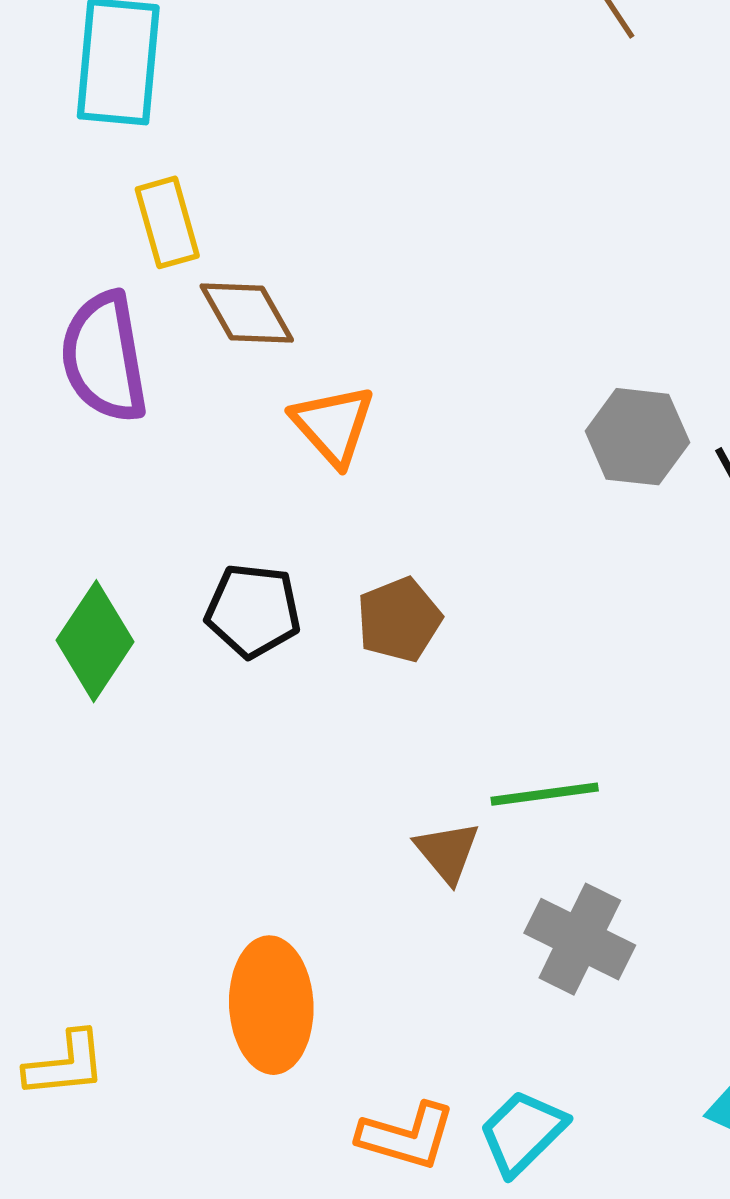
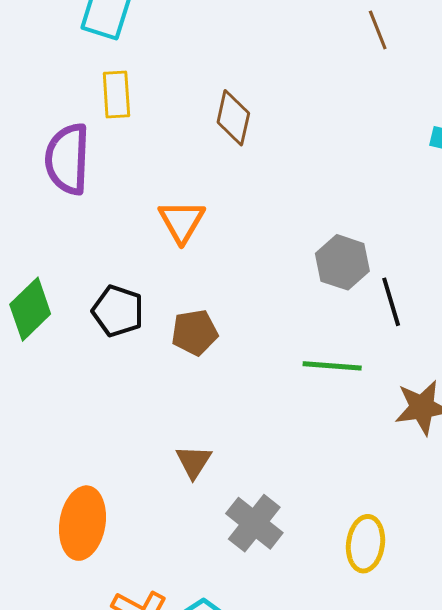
brown diamond: (247, 313) -> (233, 118), moved, turned 30
green line: (545, 794) -> (332, 366), moved

